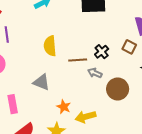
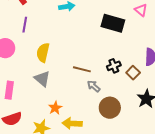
yellow semicircle: (50, 46) -> (43, 53), moved
black cross: (102, 52) -> (114, 66), moved

